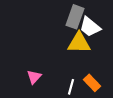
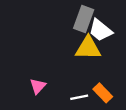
white line: (71, 87) -> (79, 97), turned 63

